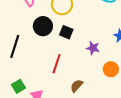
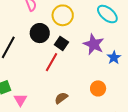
purple star: (93, 48) -> (94, 44), moved, size x1.5
red line: (57, 64) -> (51, 62), moved

